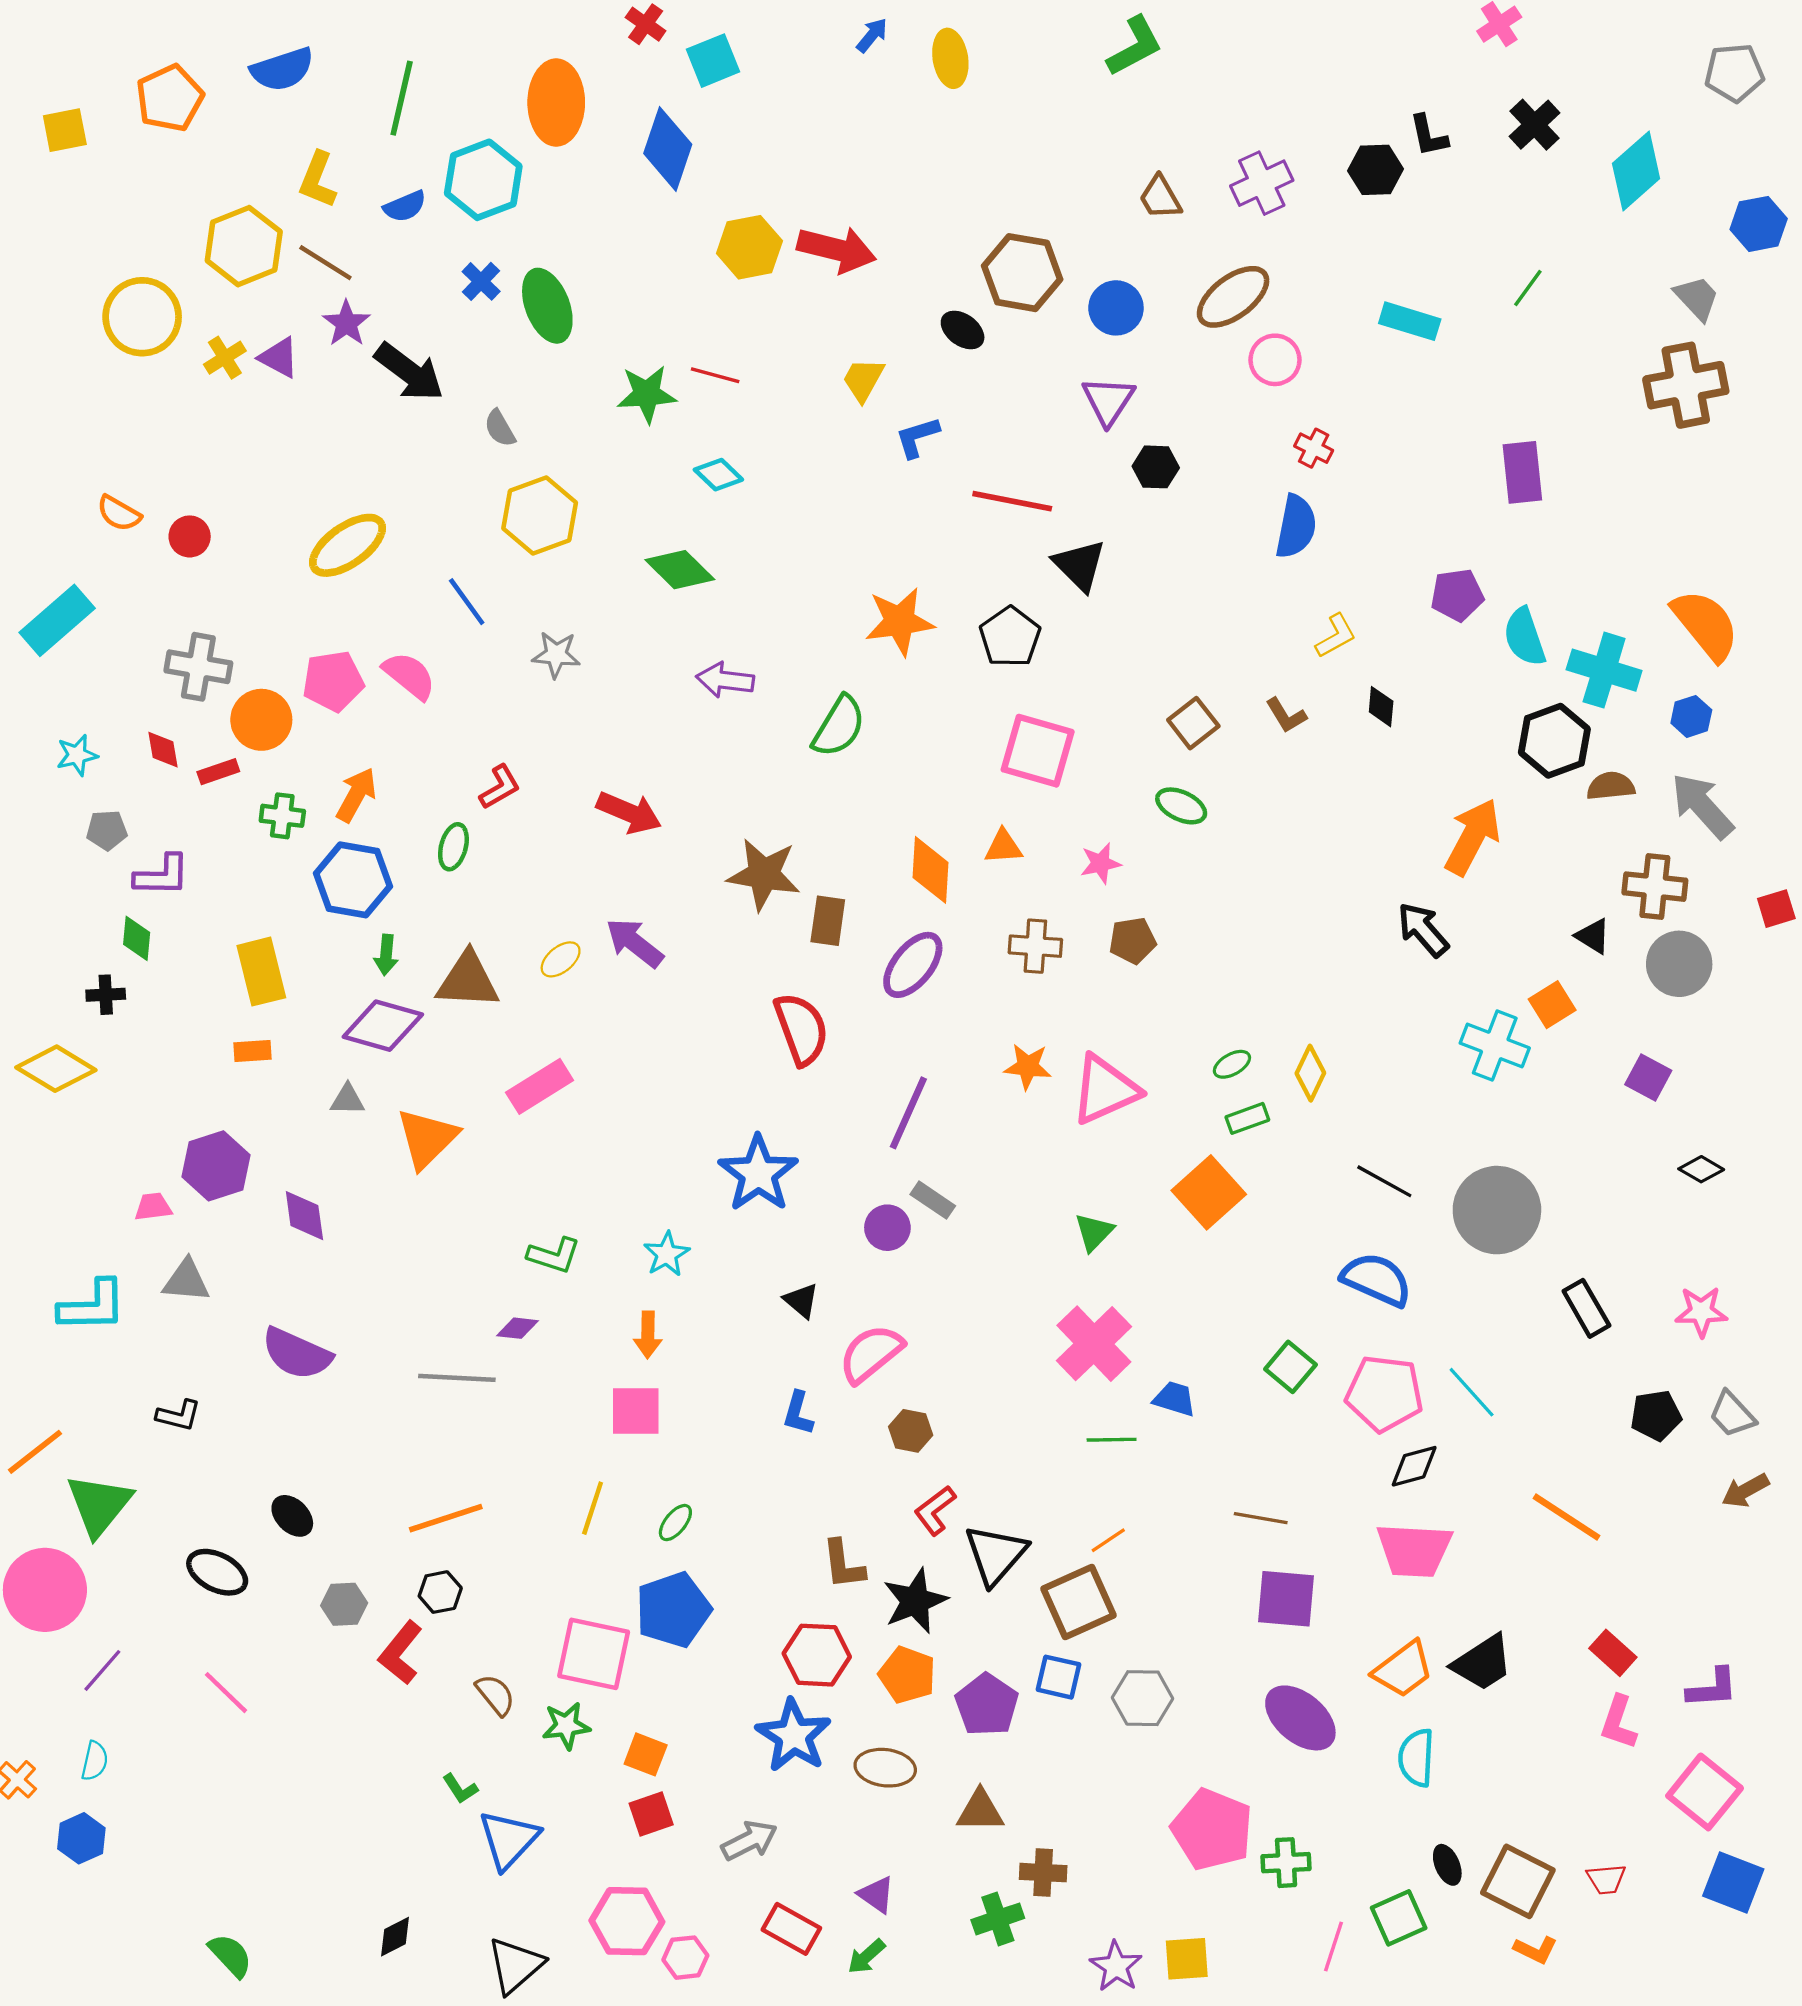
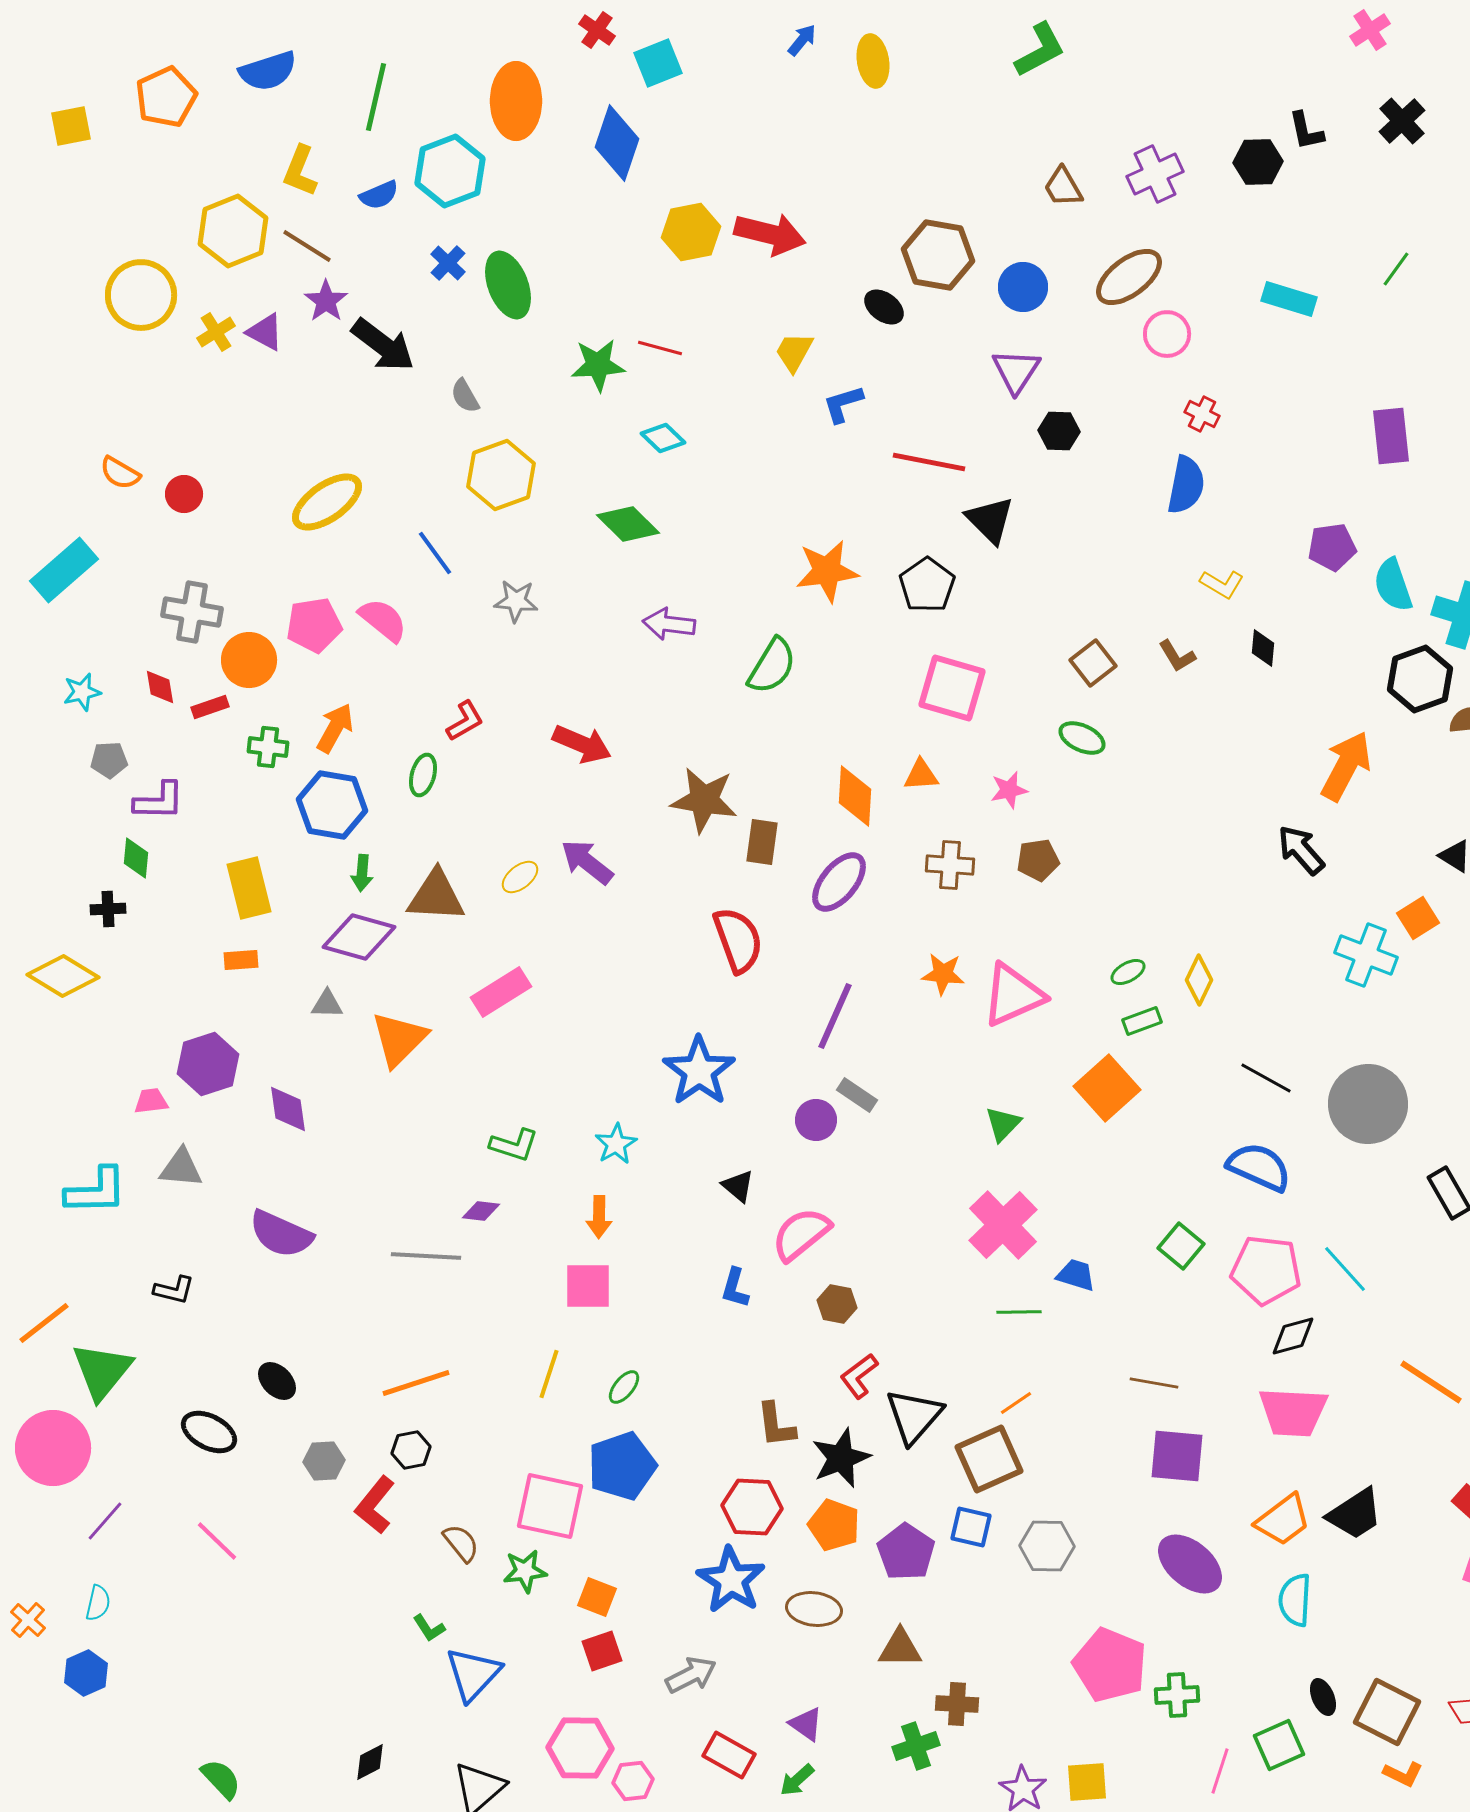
yellow L-shape: (1336, 636) -> (1222, 584), turned 60

